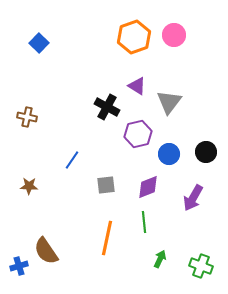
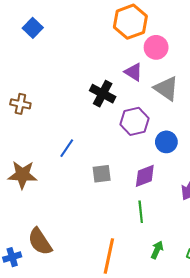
pink circle: (174, 35) -> (156, 47), moved
gray triangle: (169, 102) -> (166, 88), turned -32
brown star: (29, 186) -> (22, 175), size x1.6
orange line: (107, 238) -> (109, 256), moved

